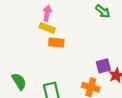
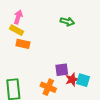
green arrow: (103, 11) -> (67, 22), turned -32

